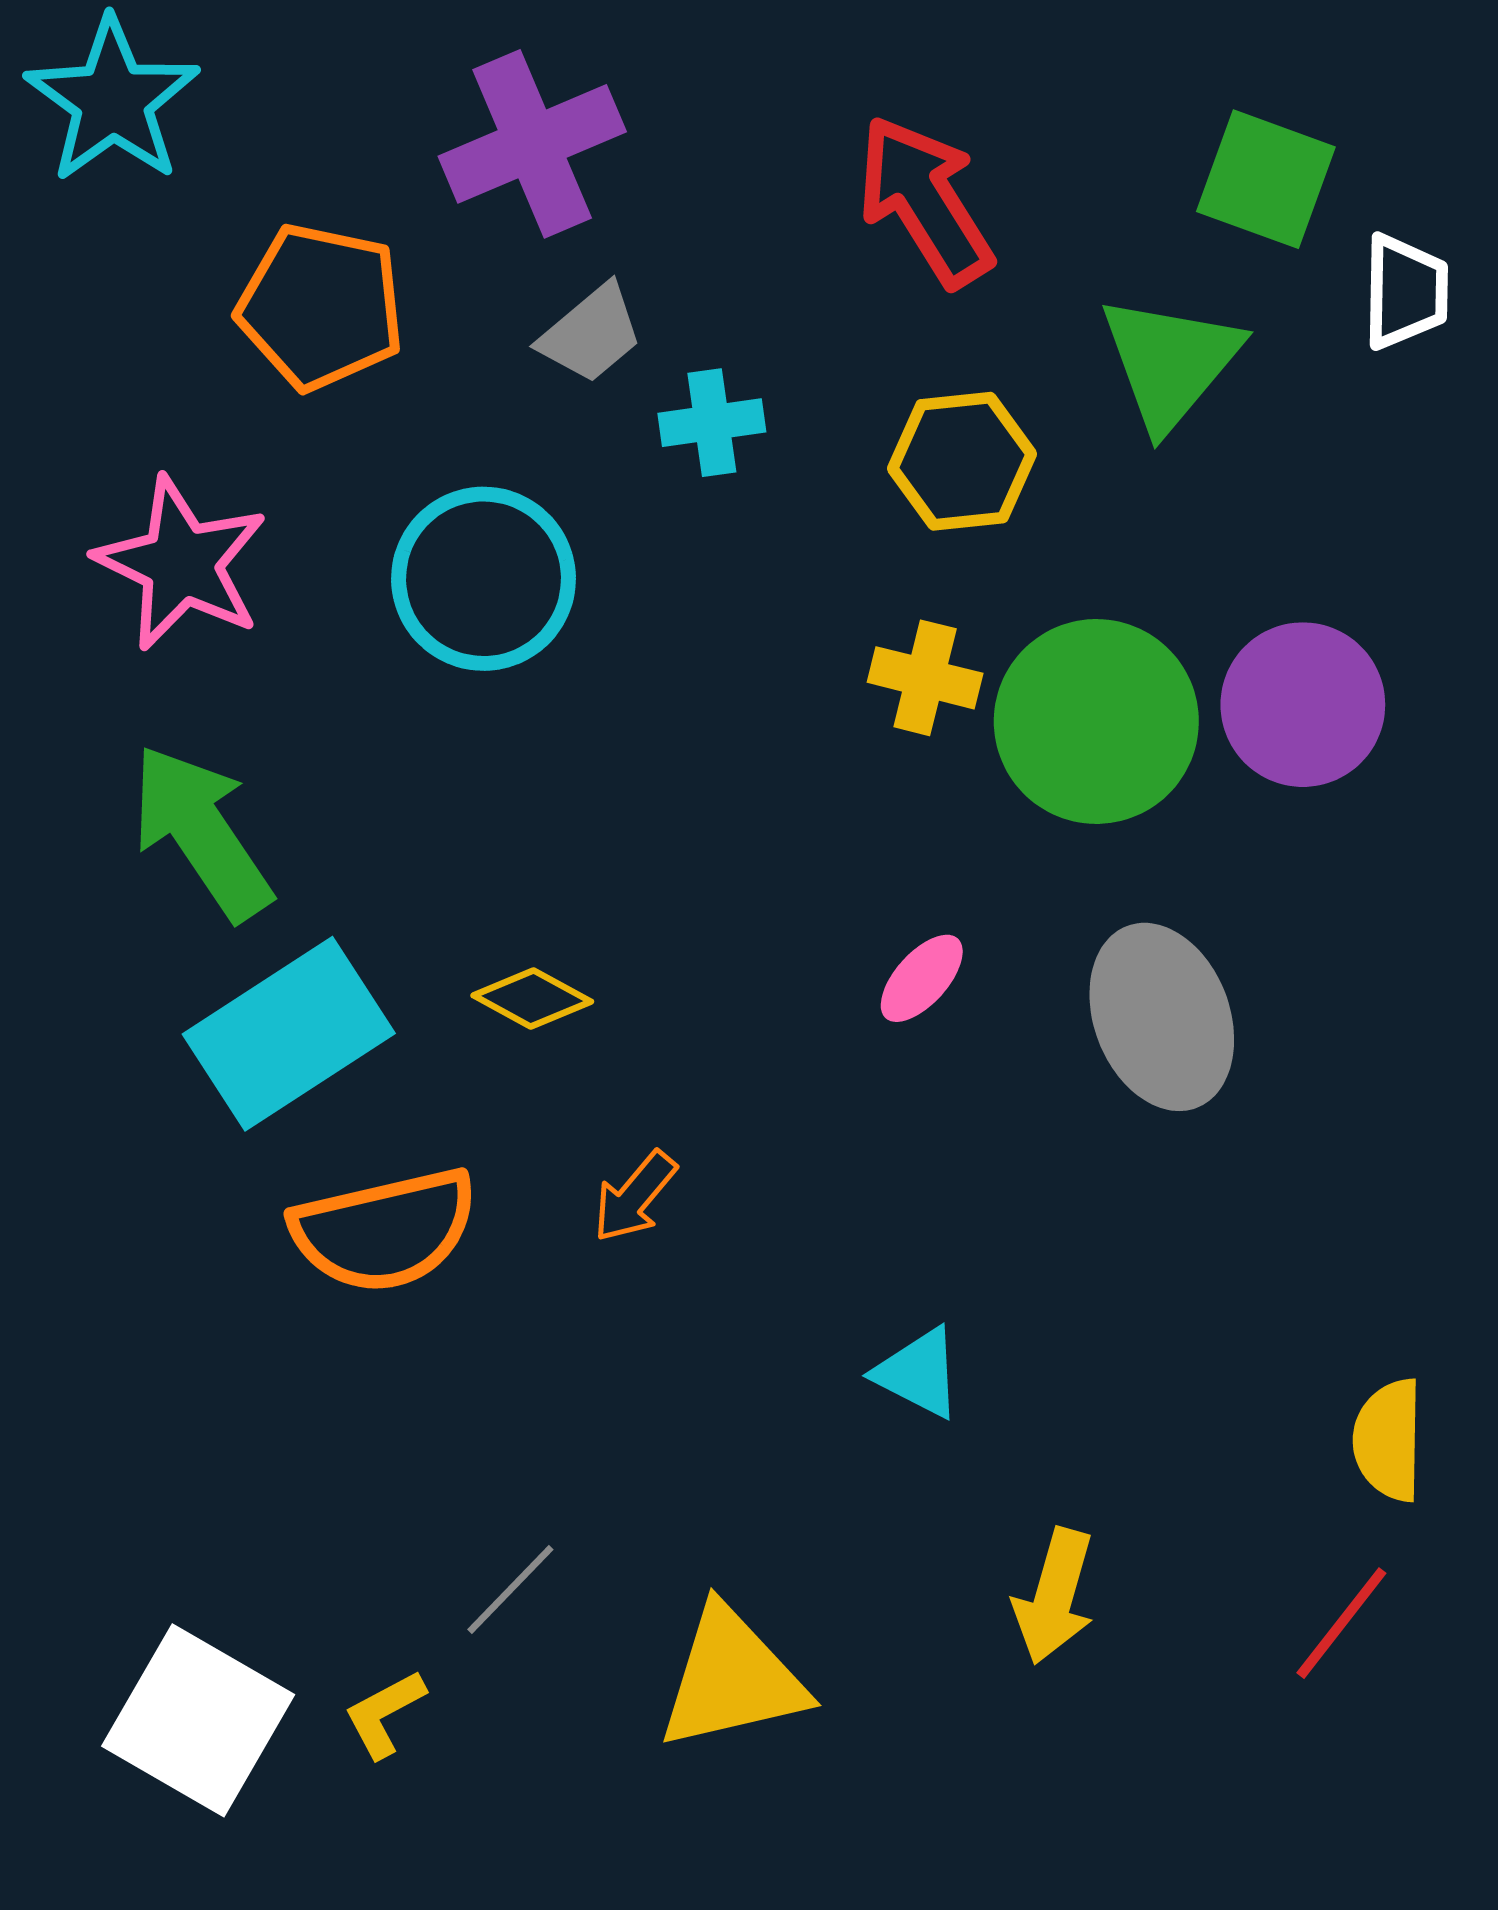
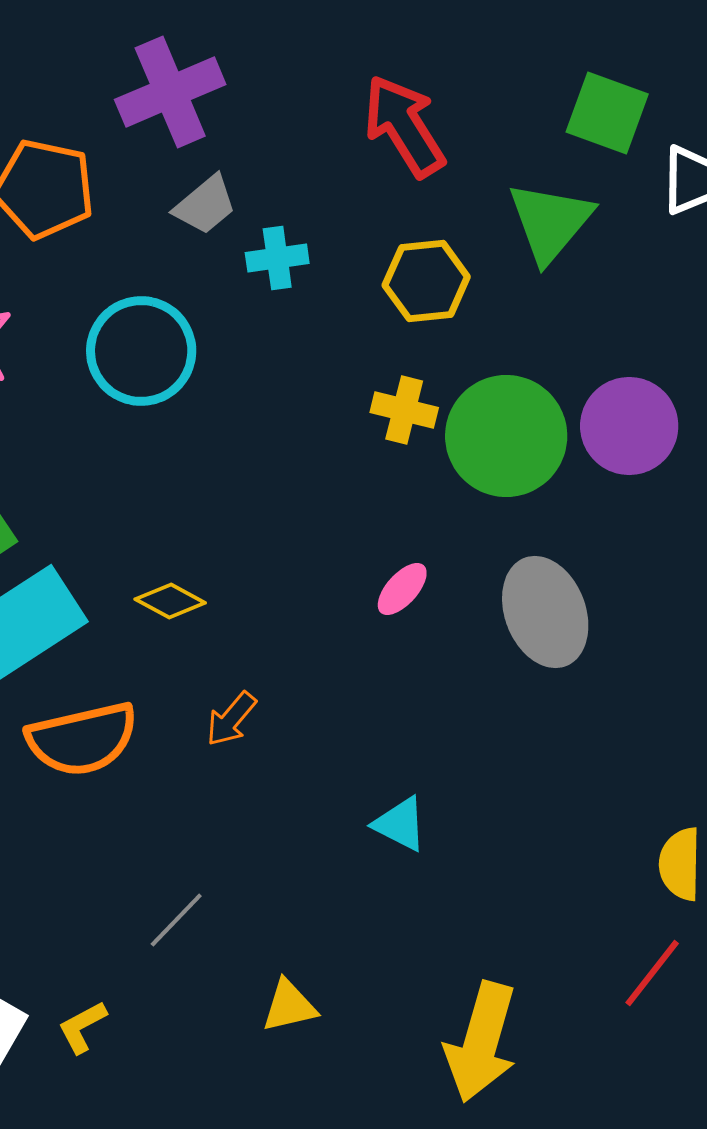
gray line: (510, 1589) -> (176, 920), moved
yellow arrow: (1054, 1596) -> (481, 1042), moved, size x1.5
yellow triangle: (732, 1678) -> (289, 1006), size x0.6

